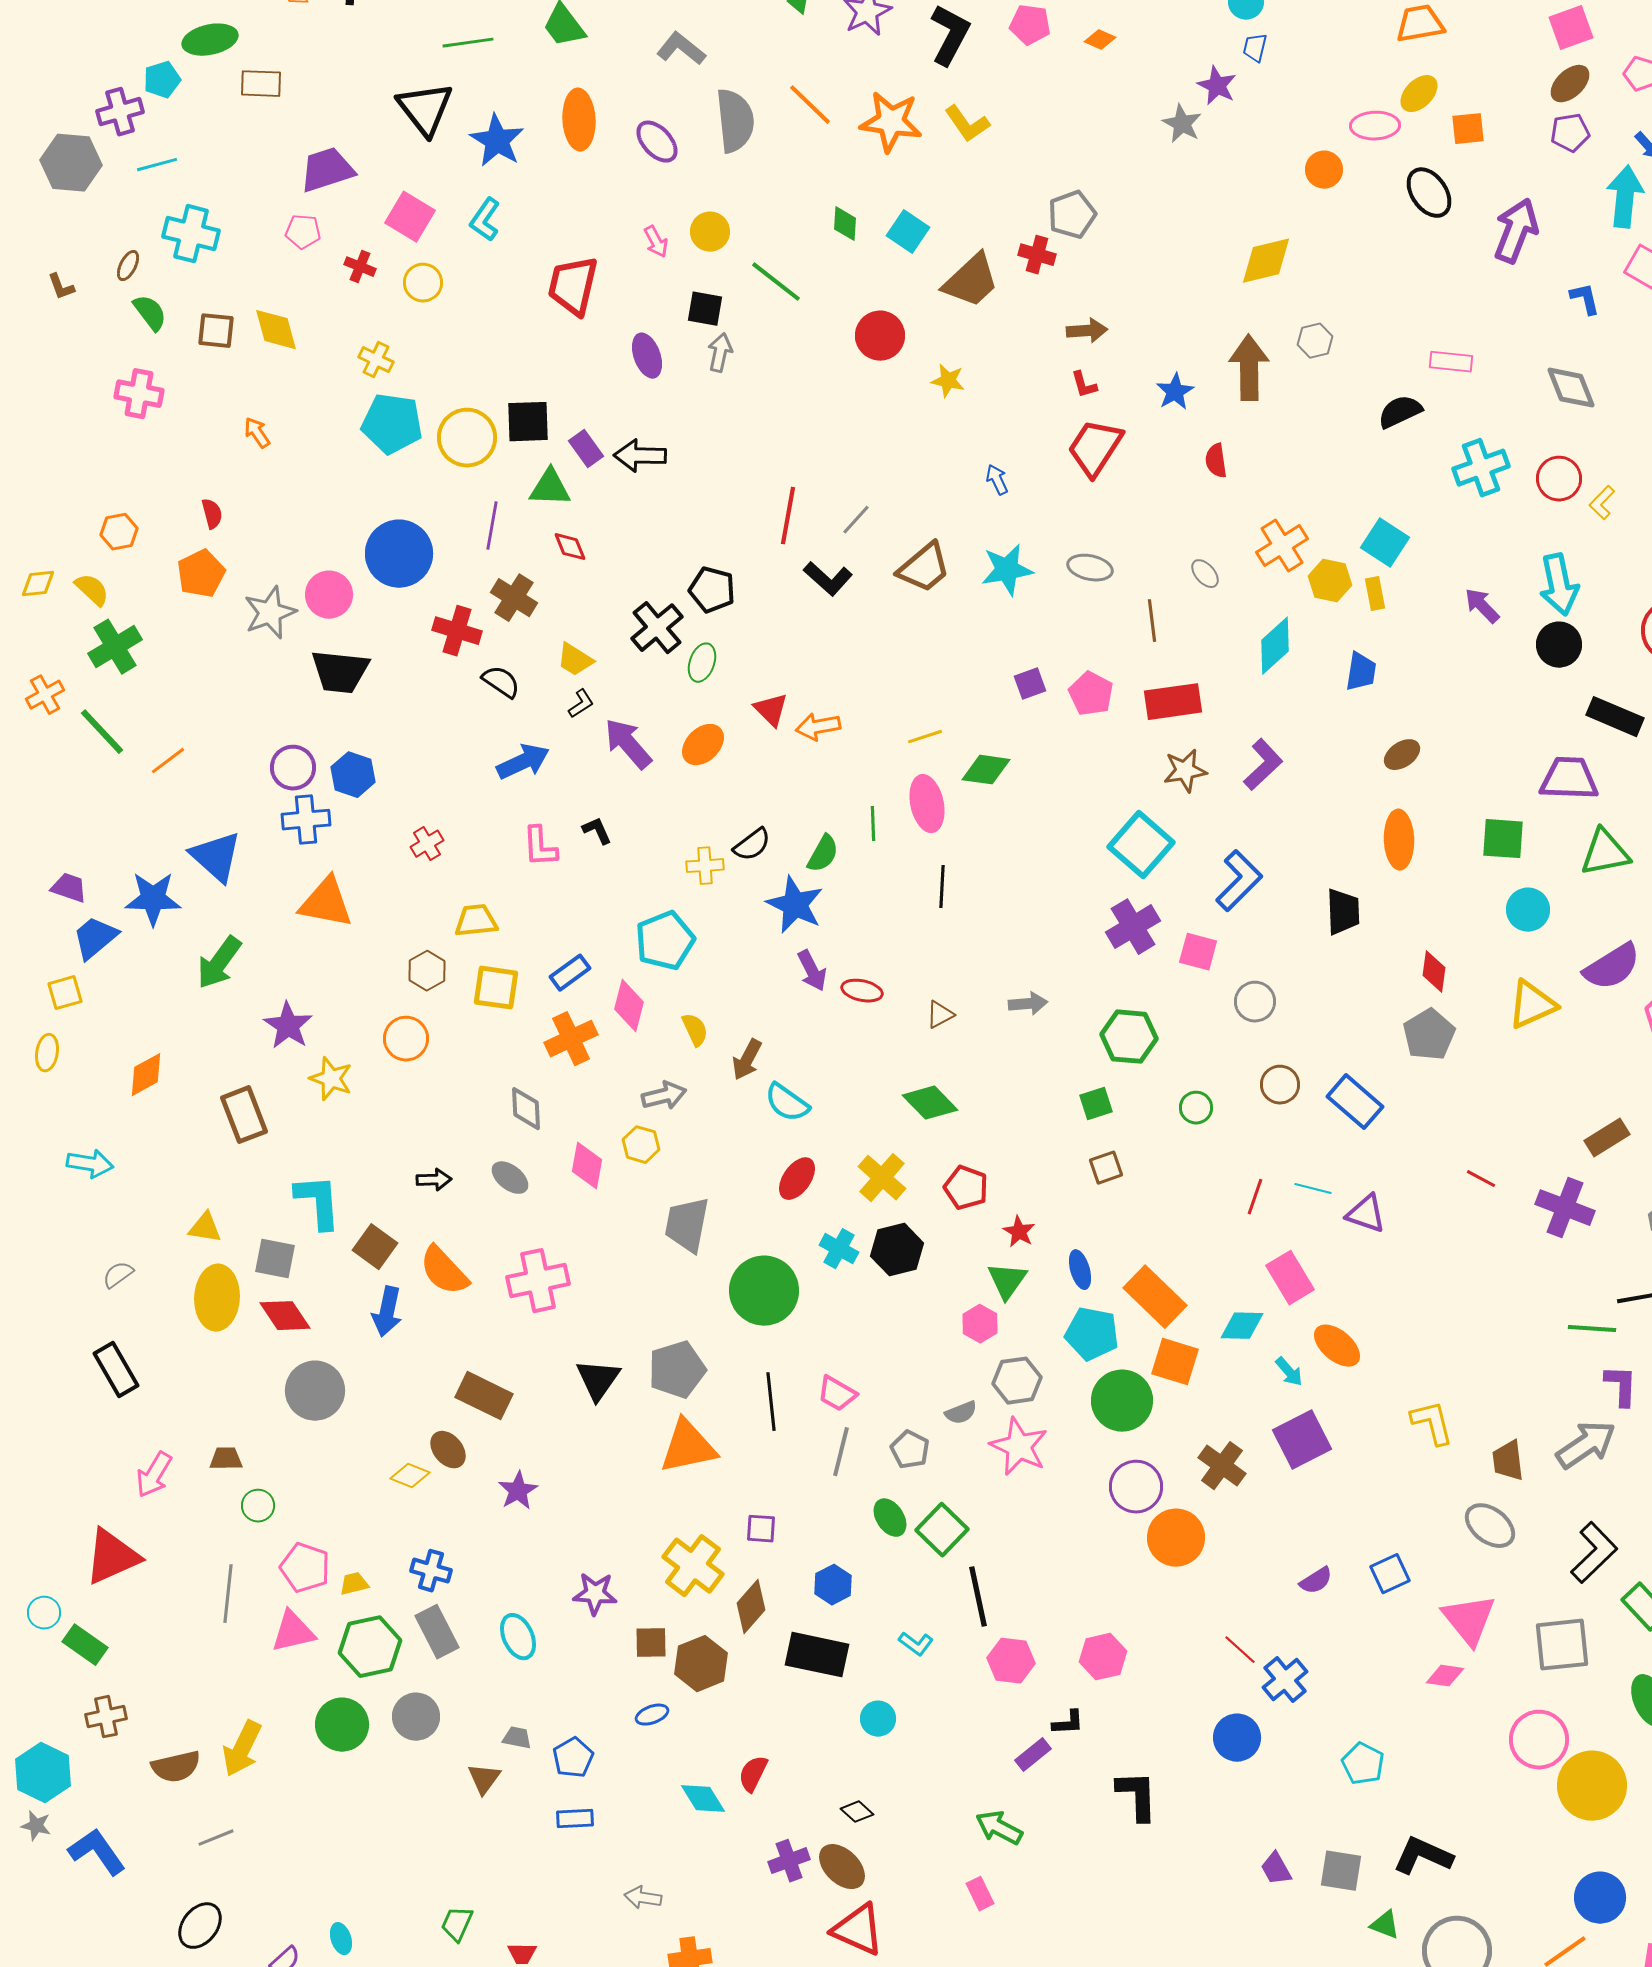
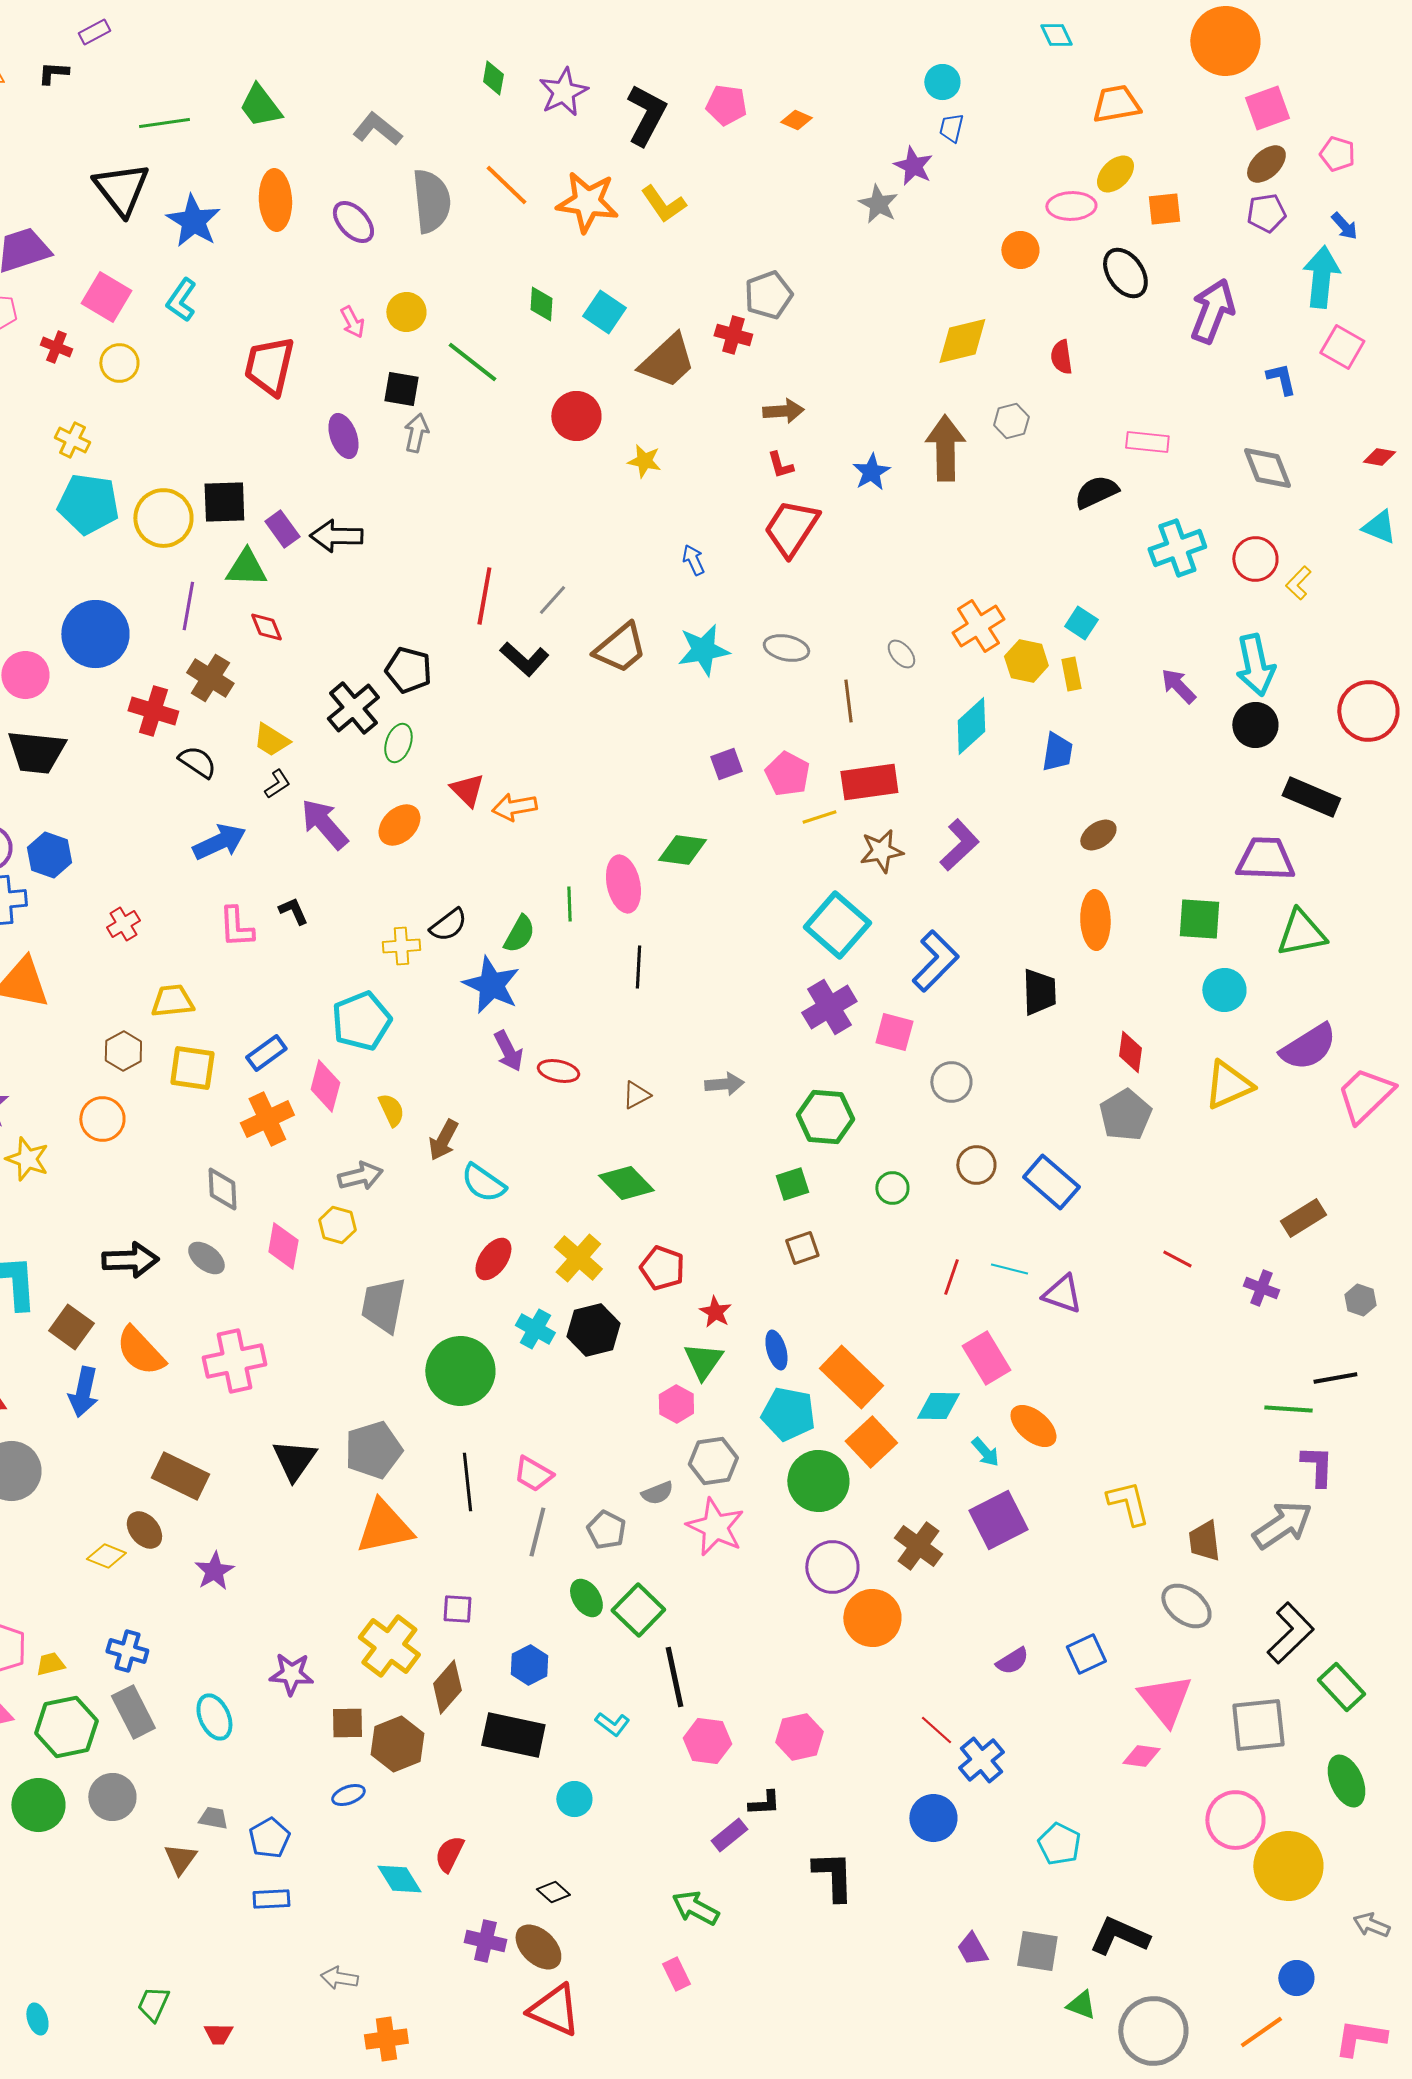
red semicircle: (1216, 461) -> (1061, 357), moved
cyan square: (1385, 543) -> (1081, 623), size x0.7
yellow line: (925, 737) -> (819, 817), moved
black arrow: (434, 1180) -> (130, 1260), size x1.6
purple cross: (1565, 1208) -> (1261, 1288), size x0.6
orange square: (1175, 1362) -> (871, 1442), turned 30
purple cross: (789, 1861) -> (485, 1941), turned 33
blue circle: (1600, 1898) -> (1296, 1978), size x0.7

